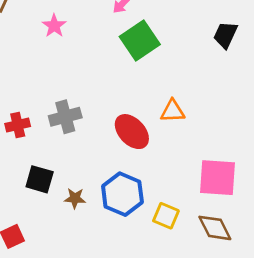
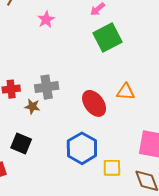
black square: (40, 179) -> (21, 144), moved
brown star: (75, 198) -> (32, 107), moved
yellow square: (166, 216) -> (112, 168), turned -30

